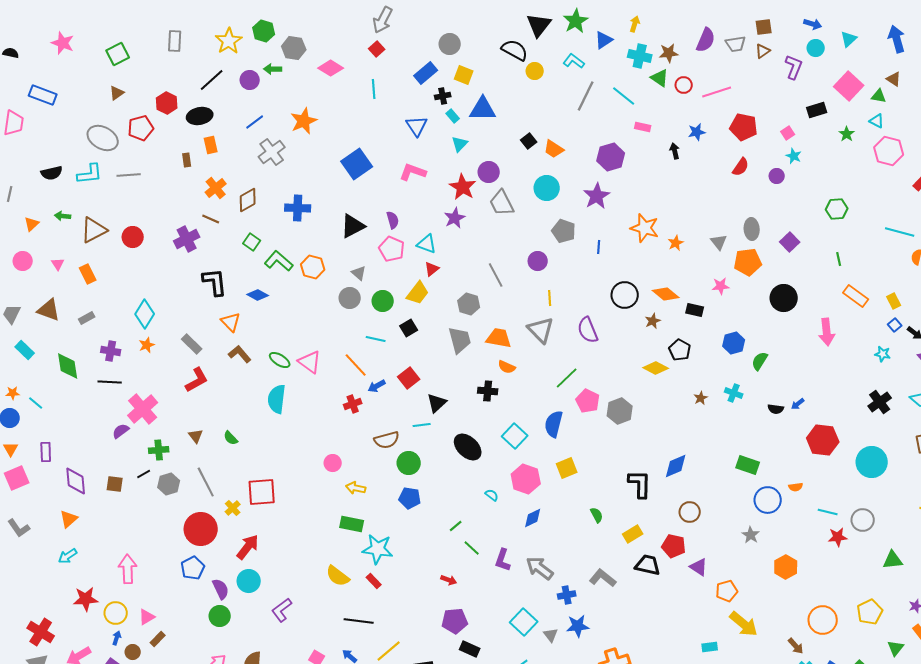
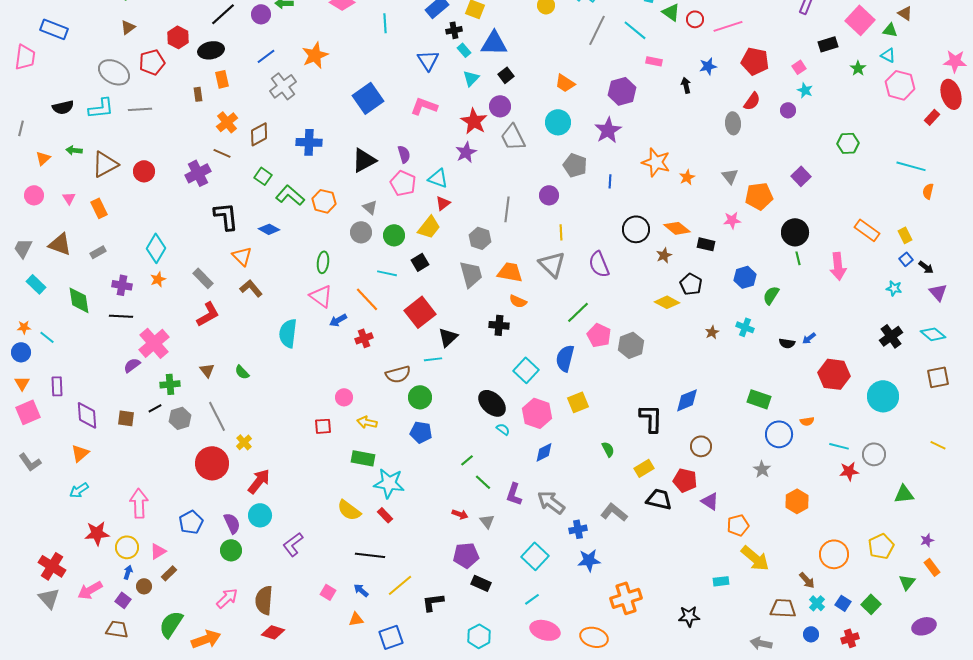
black square: (529, 141) -> (506, 75), moved
gray ellipse: (752, 229) -> (733, 123), moved
green line: (839, 259) -> (798, 258), moved
gray line: (496, 275) -> (507, 209), turned 35
green ellipse: (280, 360) -> (323, 262), moved, turned 65
red square: (409, 378) -> (420, 312), size x1.4
blue arrow: (377, 386) -> (338, 320), moved
black ellipse: (468, 447) -> (492, 403), moved
red square: (262, 492) -> (323, 426), moved, size x0.6
blue pentagon: (193, 568) -> (191, 522), moved
gray triangle: (551, 635) -> (487, 521), moved

